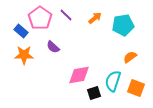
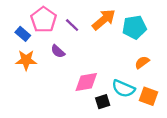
purple line: (66, 15) -> (72, 25), moved
orange arrow: (95, 18) -> (104, 20), size x1.6
cyan semicircle: (113, 81) -> (123, 89), turned -85

